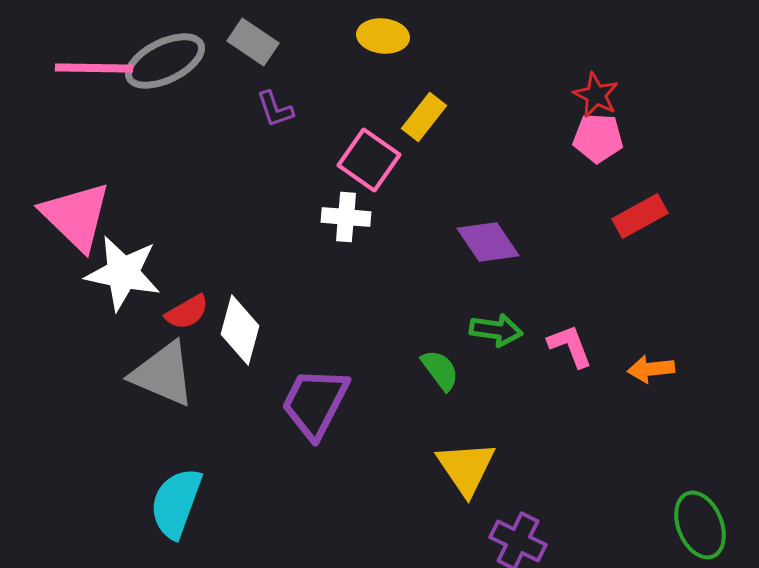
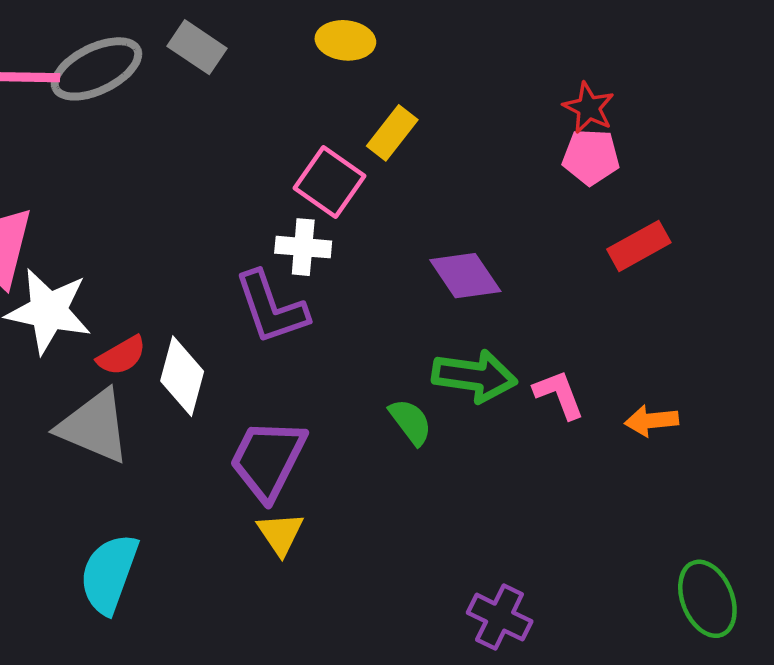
purple L-shape: (275, 109) -> (271, 308), moved, size x1.8
green arrow: (496, 330) -> (474, 376), size x1.4
yellow triangle: (466, 468) -> (280, 534), moved, size x0.7

